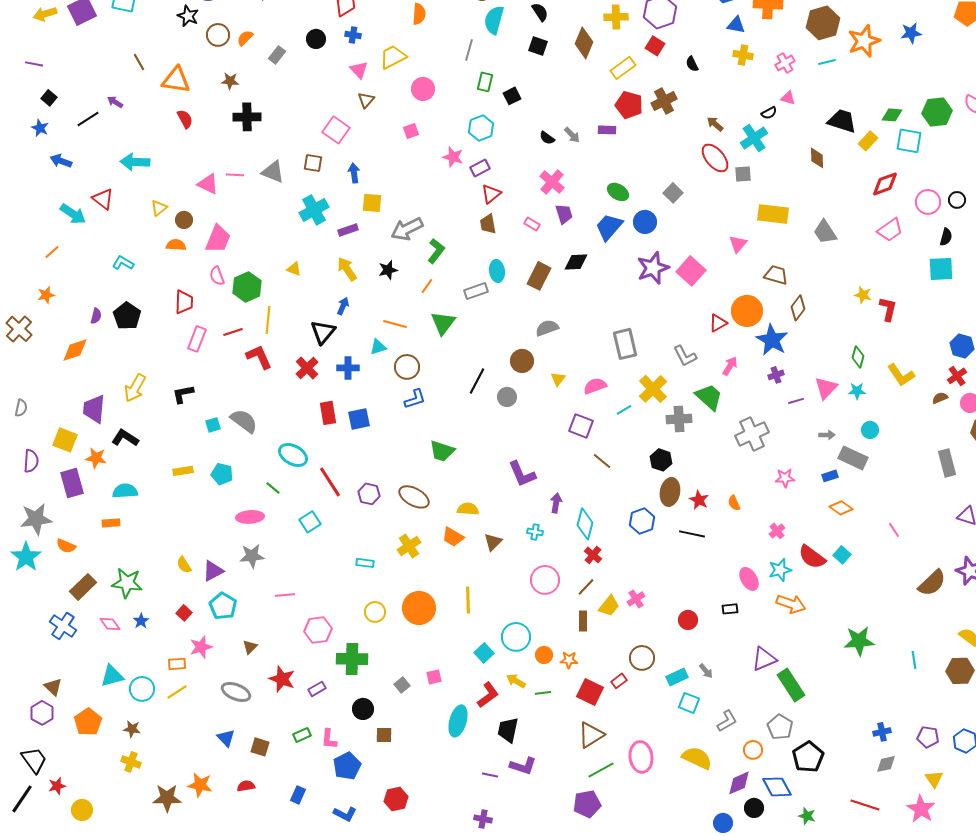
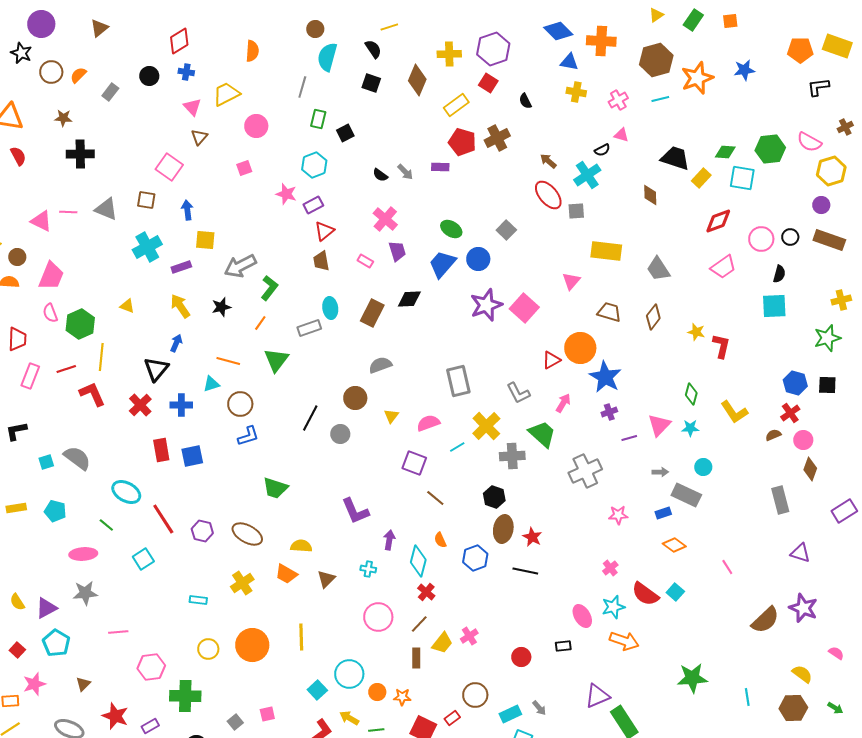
brown diamond: (798, 308) -> (653, 317), moved
orange semicircle: (734, 503) -> (440, 540), moved

